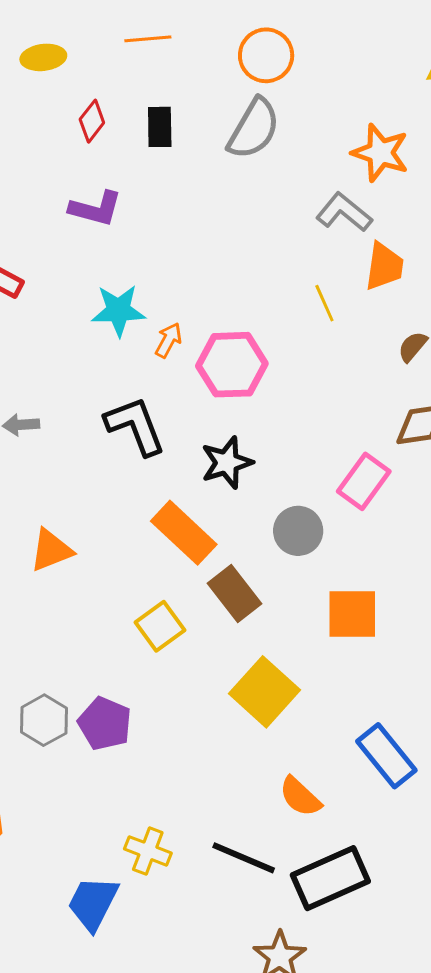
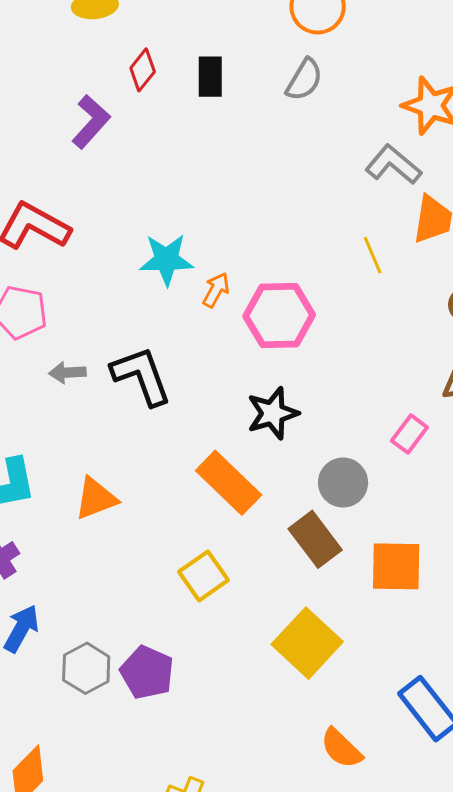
gray semicircle: (254, 129) -> (304, 80), size x0.7
purple L-shape: (96, 209) -> (91, 122), moved, turned -64
black L-shape: (135, 426) -> (141, 376), moved
pink rectangle: (364, 481) -> (409, 434), size x0.7
brown rectangle: (234, 593) -> (315, 539), moved

